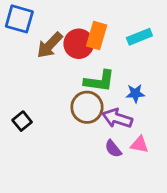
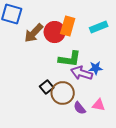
brown circle: (87, 107) -> (63, 93), moved
purple arrow: (117, 118) -> (82, 73), moved
black square: (22, 121) -> (47, 87), moved

